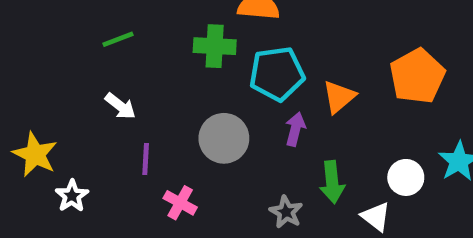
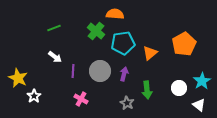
green cross: (215, 46) -> (96, 31), turned 36
purple arrow: (295, 129) -> (124, 74), moved
purple line: (146, 159) -> (73, 71), moved
white triangle: (376, 217) -> (199, 105), moved

